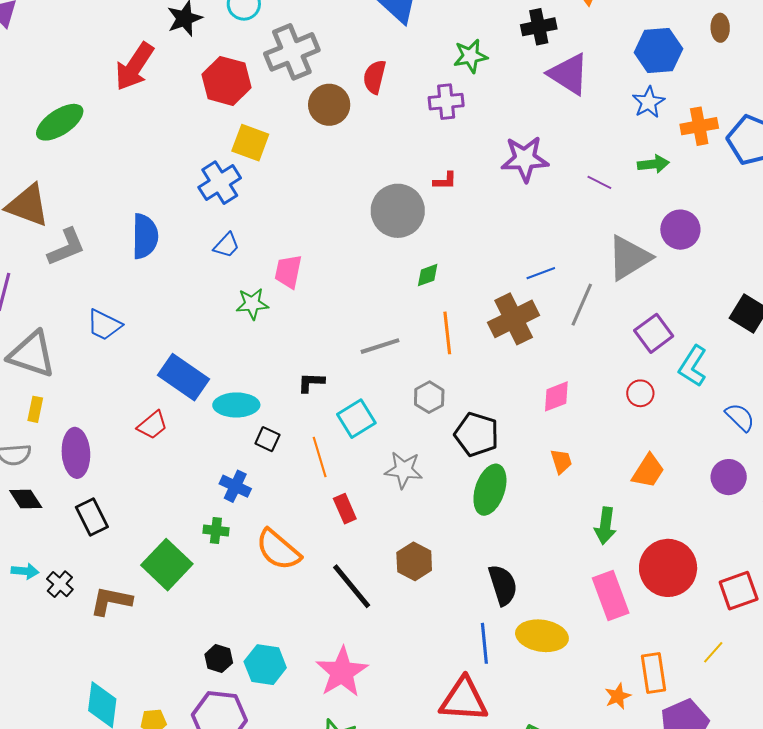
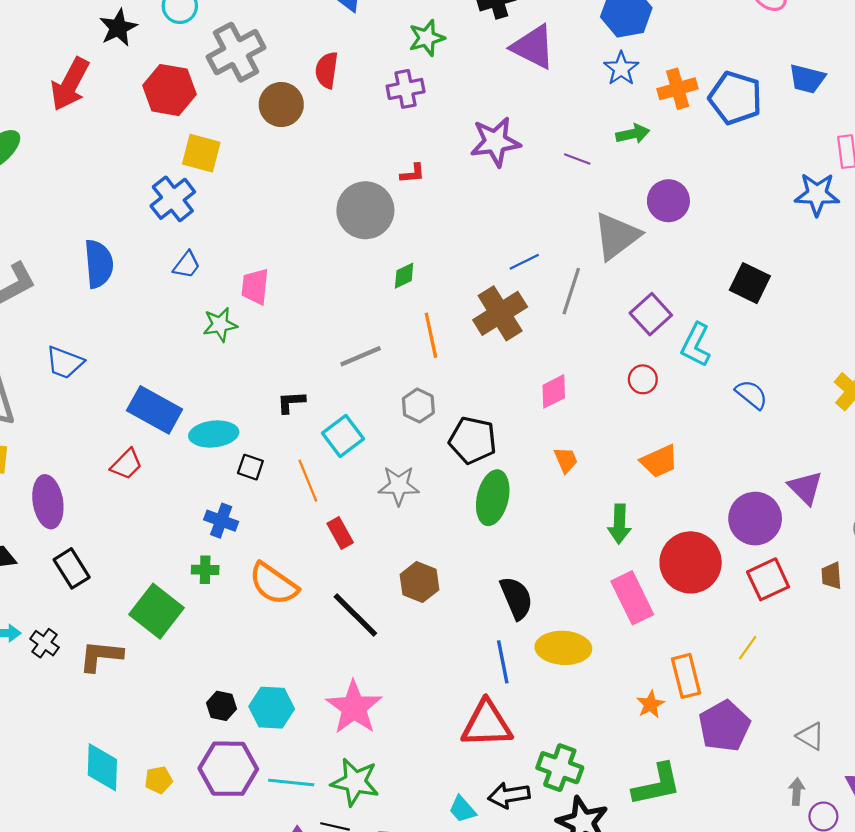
orange trapezoid: (648, 471) -> (659, 461), turned 39
purple circle: (729, 477) -> (755, 519), moved, size x1.4

